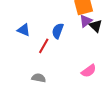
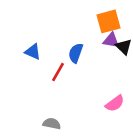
purple triangle: (86, 21) -> (111, 40), turned 48
gray semicircle: (39, 78) -> (52, 124), moved

